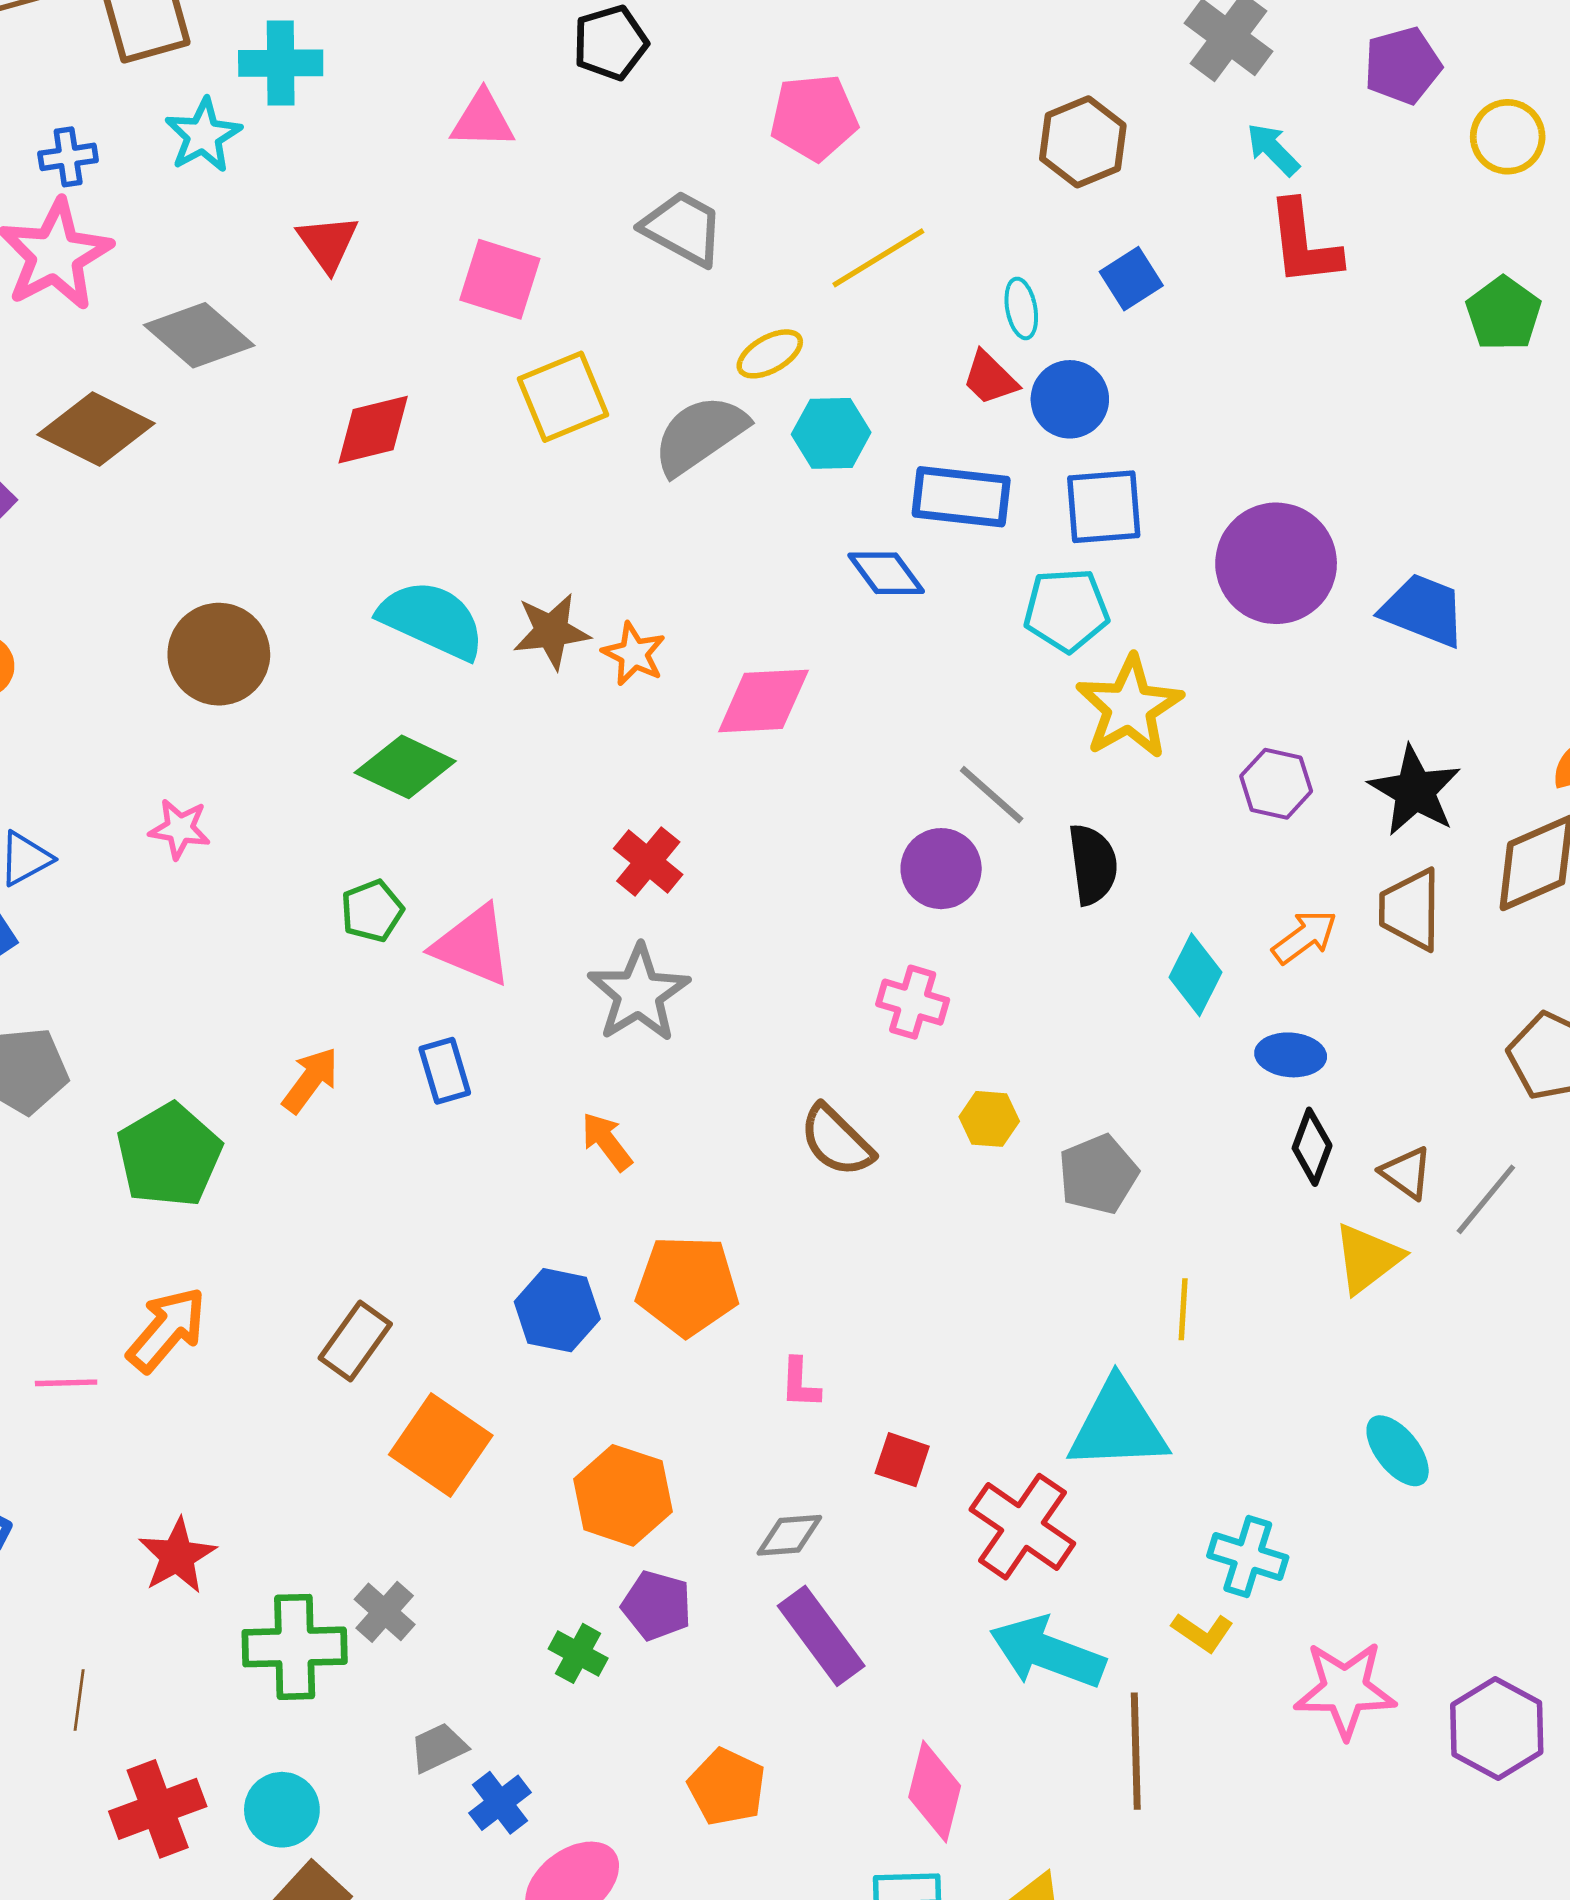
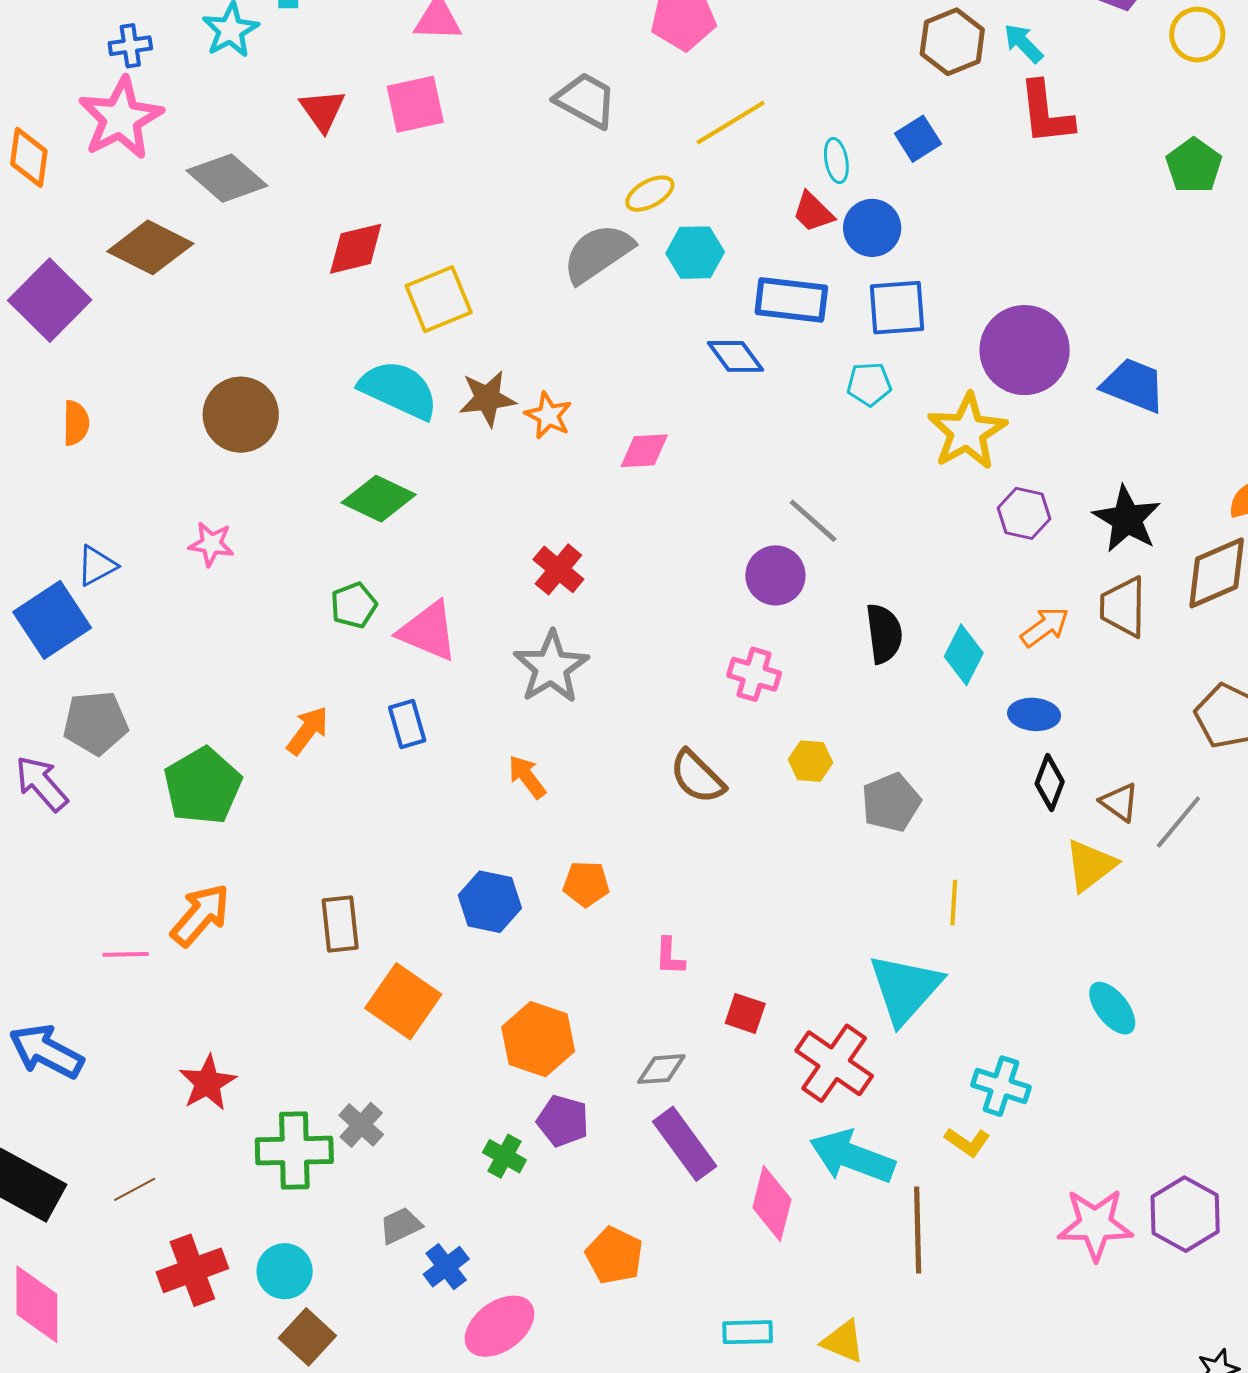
brown hexagon: (1083, 142) -> (952, 42), moved
pink square: (500, 279) -> (415, 104), moved, turned -30
yellow square: (563, 397) -> (439, 299), moved
cyan pentagon: (1066, 610) -> (869, 384), size x0.7
pink diamond: (763, 701) -> (644, 451), size x0.7
yellow star: (1129, 707) -> (967, 432), moved
black semicircle: (1093, 864) -> (884, 634), moved
orange pentagon: (687, 1286) -> (586, 884), size x0.6
brown rectangle: (355, 1341) -> (340, 924), turned -42
cyan triangle: (1118, 1426) -> (905, 989), turned -46
pink star: (1345, 1690) -> (1095, 1224), moved
brown line: (79, 1700) -> (135, 1189), turned 54
pink diamond: (935, 1792) -> (772, 1204), moved

